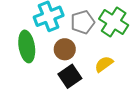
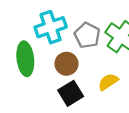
gray pentagon: (83, 22) -> (87, 35), turned -30

